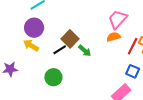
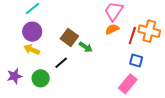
black line: (60, 50) -> (61, 63), moved
green circle: (53, 77) -> (41, 78), moved

